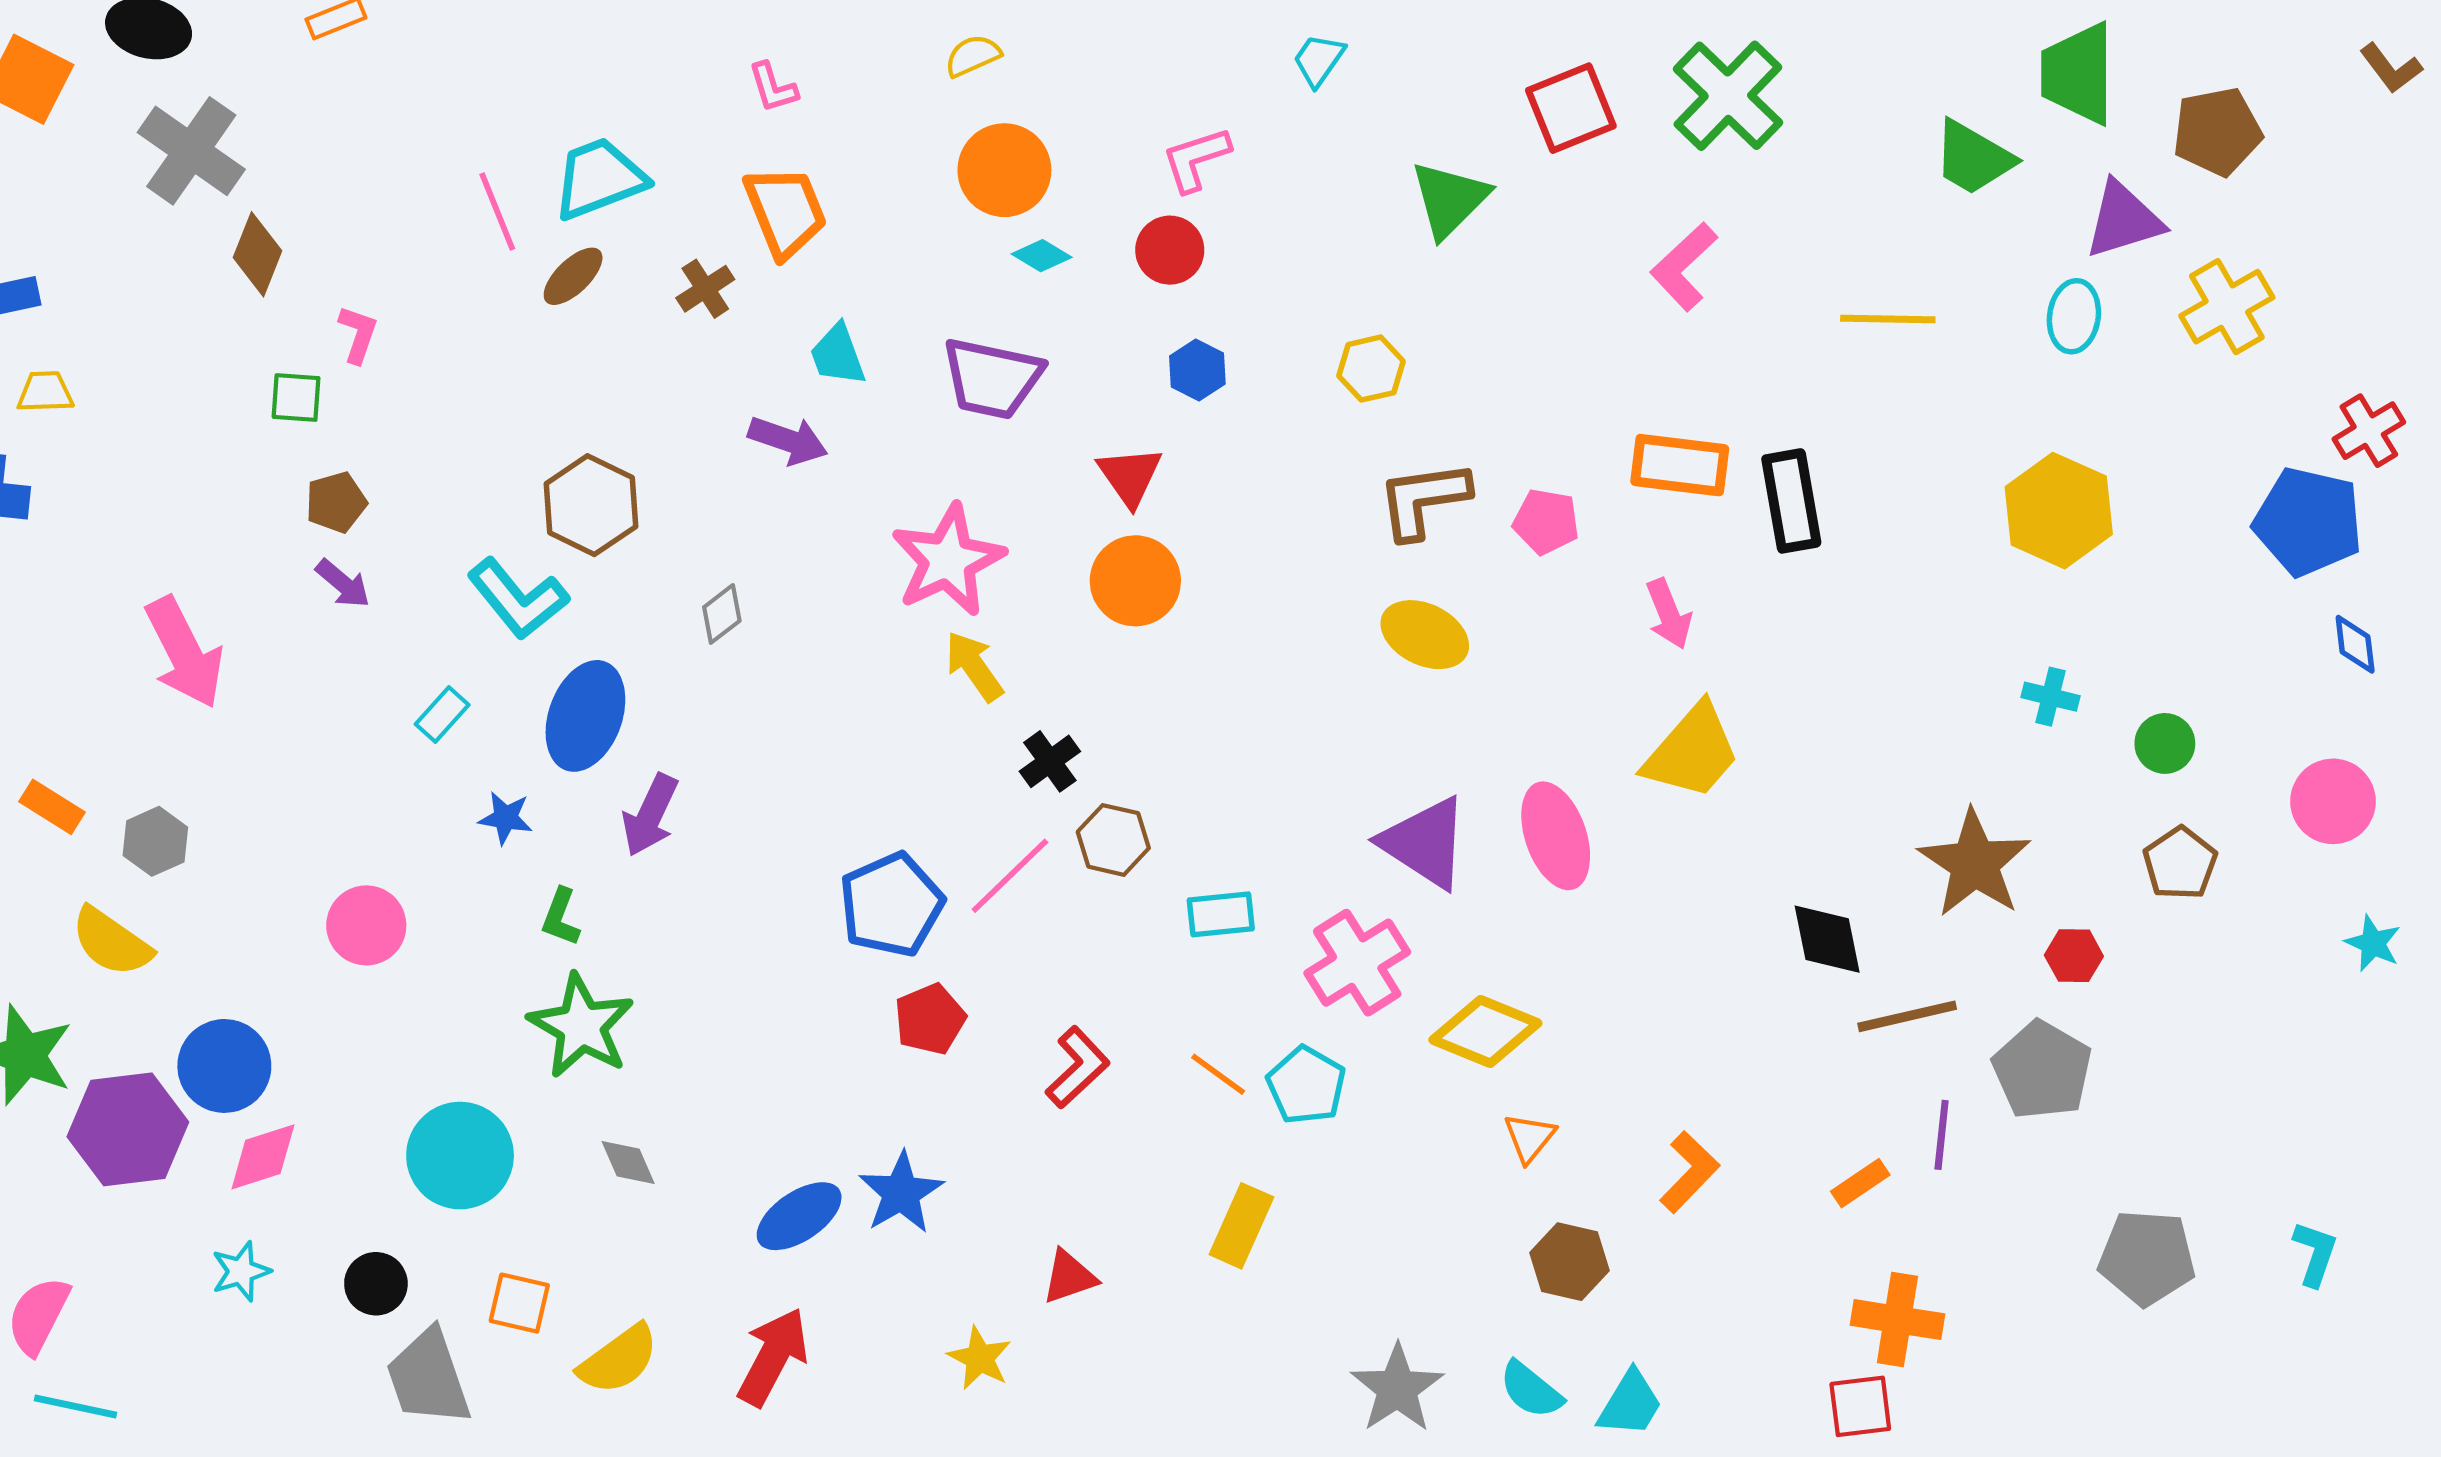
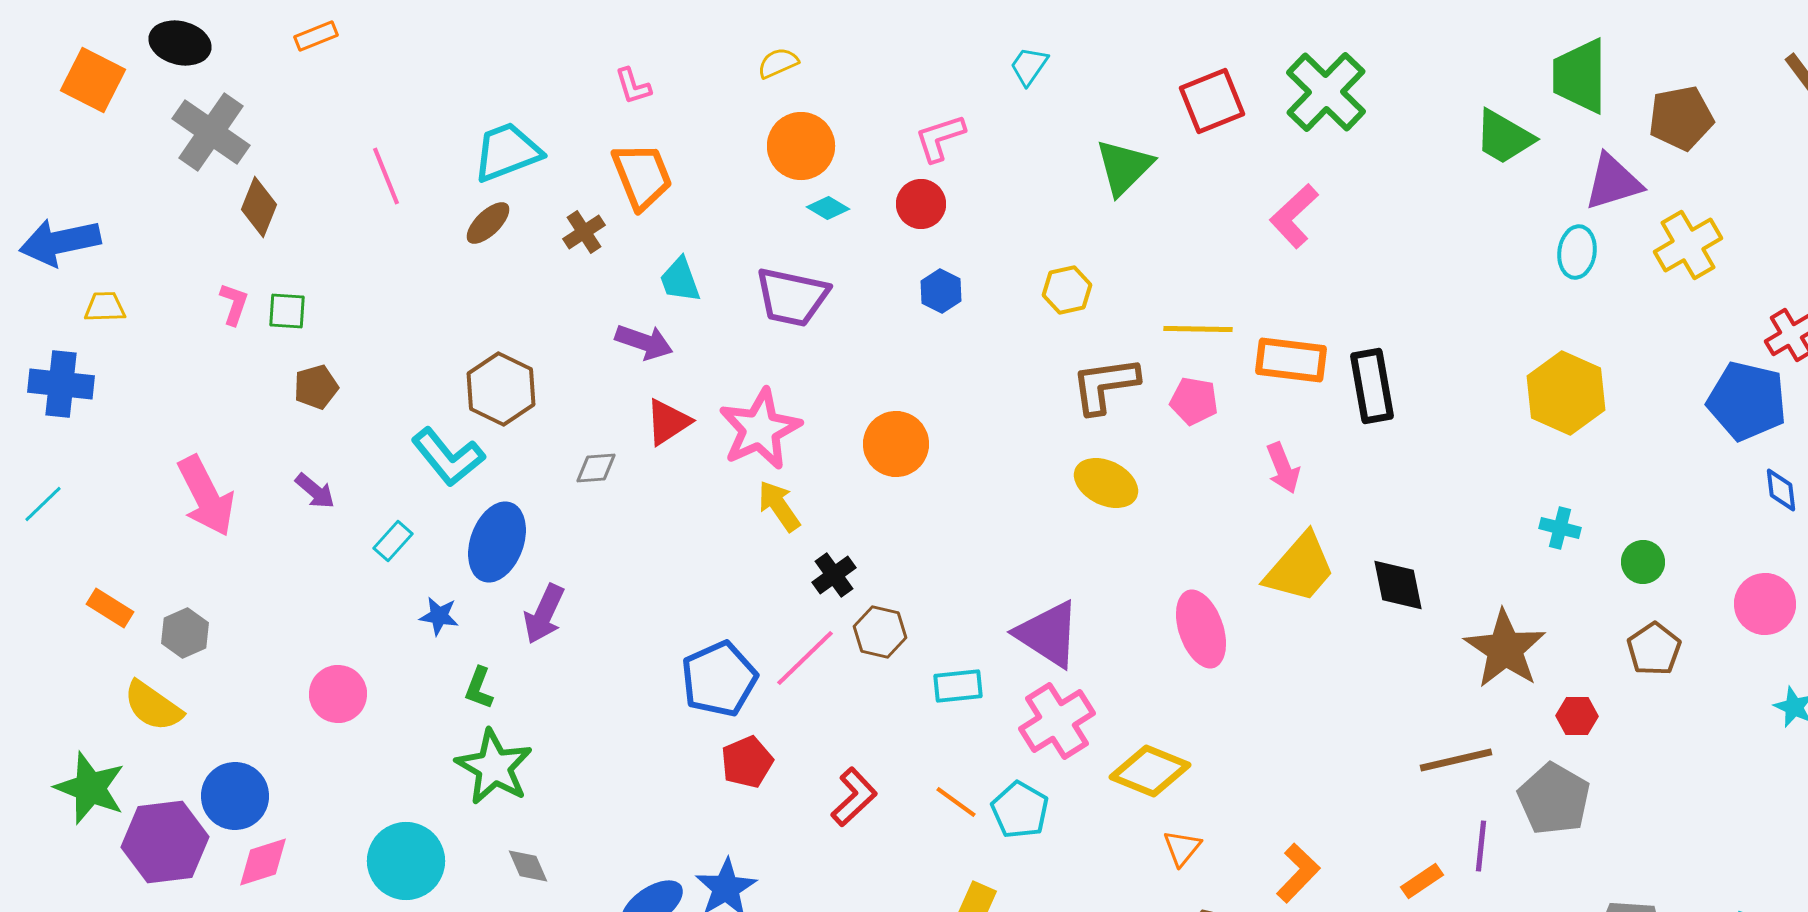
pink line: (497, 211) -> (386, 176), moved
yellow line: (1888, 319) -> (1198, 329), moved
pink L-shape: (358, 334) -> (234, 304), moved
red triangle: (1130, 476) -> (668, 422), moved, turned 32
purple arrow: (343, 584) -> (315, 491), moved
gray diamond: (722, 614) -> (596, 468), turned 33
purple triangle: (1425, 843) -> (1048, 634), moved
black diamond: (1827, 939) -> (1398, 585), moved

